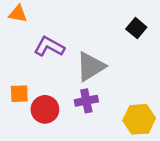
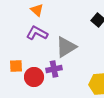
orange triangle: (18, 14) -> (37, 10), moved, turned 32
purple cross: (86, 101) -> (54, 69), moved

